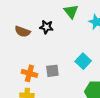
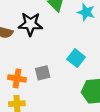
black star: (46, 27) -> (30, 24), size x1.5

